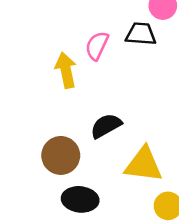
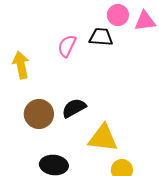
yellow arrow: (66, 70) -> (21, 65), moved
brown circle: (61, 155) -> (39, 114), moved

